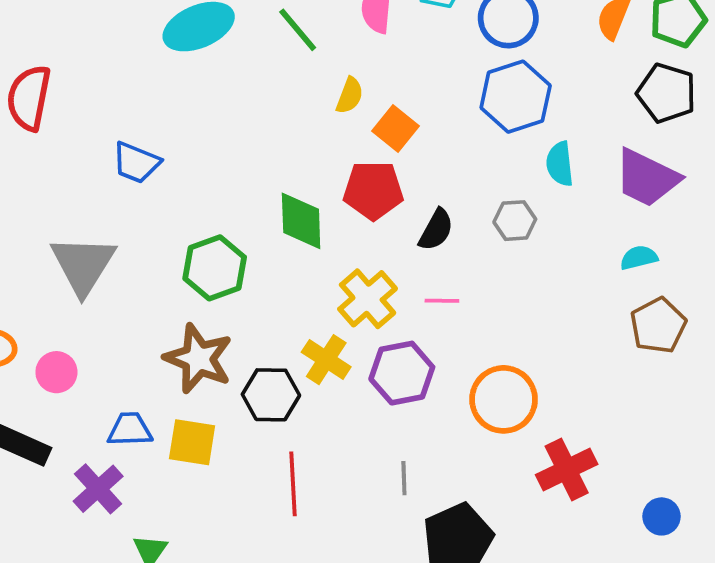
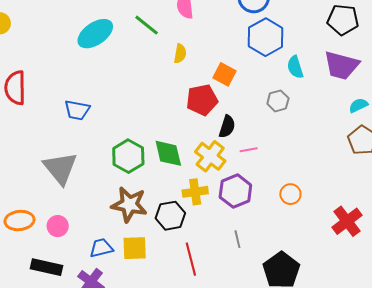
orange square: (396, 128) -> (225, 74), moved
green diamond: (301, 221) -> (168, 153), moved
black semicircle: (436, 230) -> (227, 127), moved
cyan semicircle: (639, 258) -> (358, 105), moved
yellow cross: (326, 360) -> (195, 192), turned -30
orange circle: (504, 399) -> (290, 194), size x0.6
red cross: (567, 470) -> (347, 221), moved
gray line: (404, 478) -> (237, 239), moved

